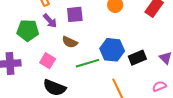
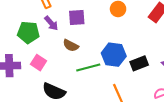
pink square: (48, 61) -> (39, 63), moved

